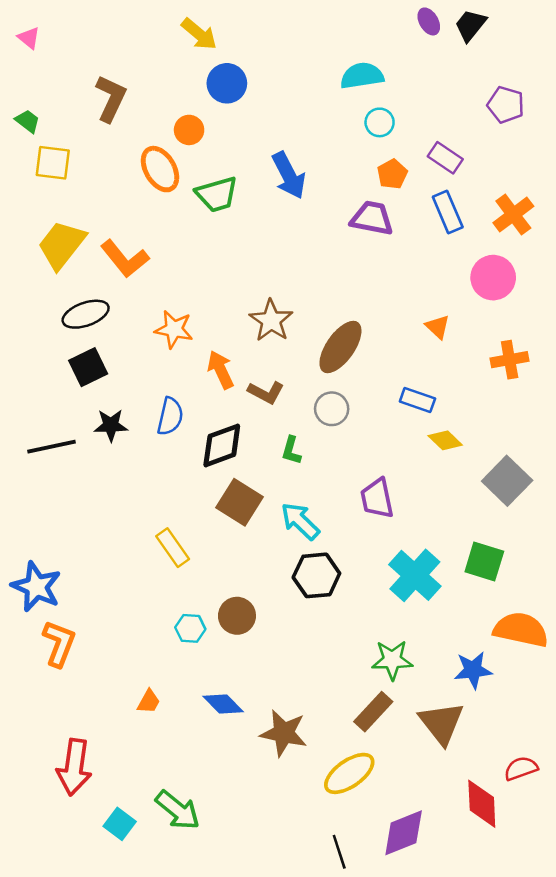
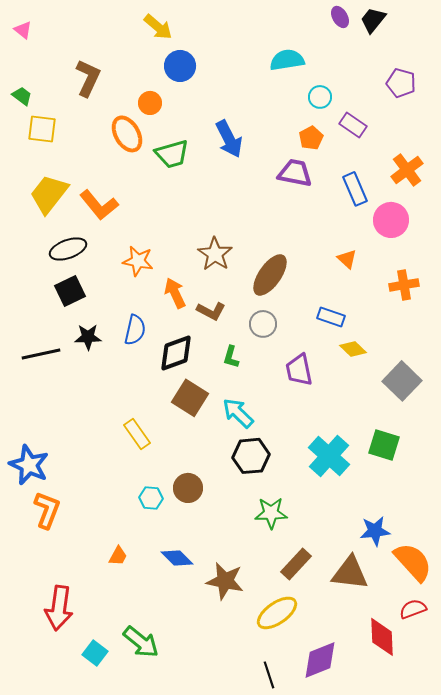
cyan circle: (380, 122) -> (320, 97), moved
blue rectangle: (448, 212) -> (355, 189), moved
purple trapezoid: (377, 498) -> (299, 370), moved
orange semicircle: (521, 630) -> (413, 562), moved, turned 36
green star: (392, 660) -> (271, 513), moved
brown triangle: (441, 723) -> (350, 573), turned -45

